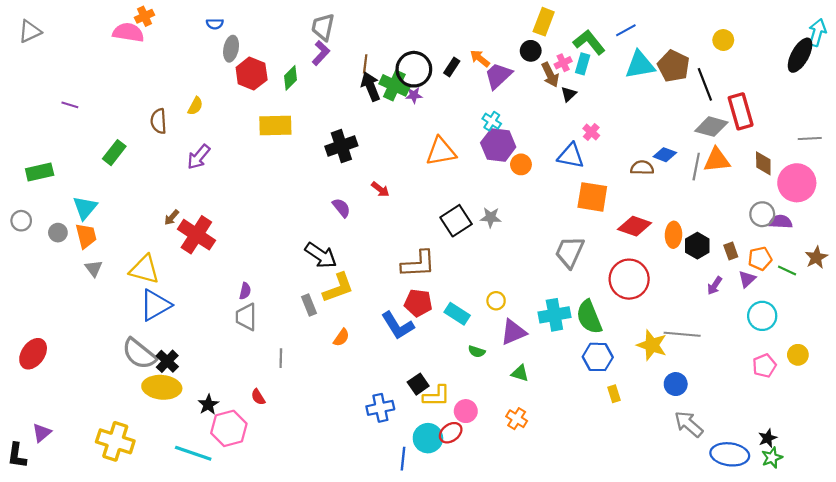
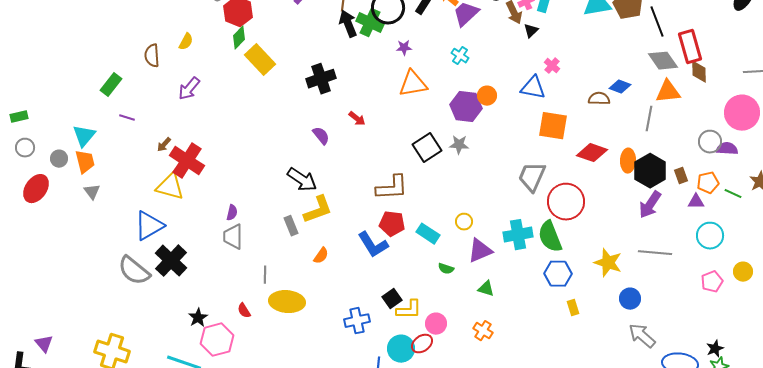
green diamond: (291, 78) -> (239, 38), moved
purple star: (414, 95) -> (404, 48), moved
purple line: (70, 105) -> (127, 118), moved
yellow rectangle: (275, 125) -> (260, 60), turned 48
gray diamond: (711, 127) -> (663, 61), turned 40
purple hexagon: (498, 145) -> (466, 107), moved
brown diamond: (763, 163) -> (699, 72), moved
gray line: (696, 167) -> (649, 119), moved
green rectangle: (40, 172) -> (19, 117), moved, size x0.7
black hexagon: (697, 246) -> (650, 171), size x1.4
yellow triangle: (144, 269) -> (170, 187), moved
red circle: (629, 279) -> (566, 202), moved
purple triangle: (747, 279) -> (696, 202), turned 42
purple arrow: (715, 286) -> (650, 205), moved, size x1.6
gray line: (682, 334) -> (655, 253), moved
red ellipse: (33, 354) -> (36, 189), moved
black cross: (167, 361) -> (171, 261), moved, size x1.5
yellow ellipse: (162, 387) -> (287, 302), moved
purple triangle: (42, 433) -> (44, 344), turned -30

